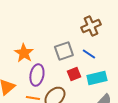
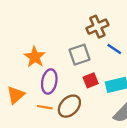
brown cross: (91, 26) -> (97, 27), moved
blue line: (89, 54) -> (114, 49), moved

